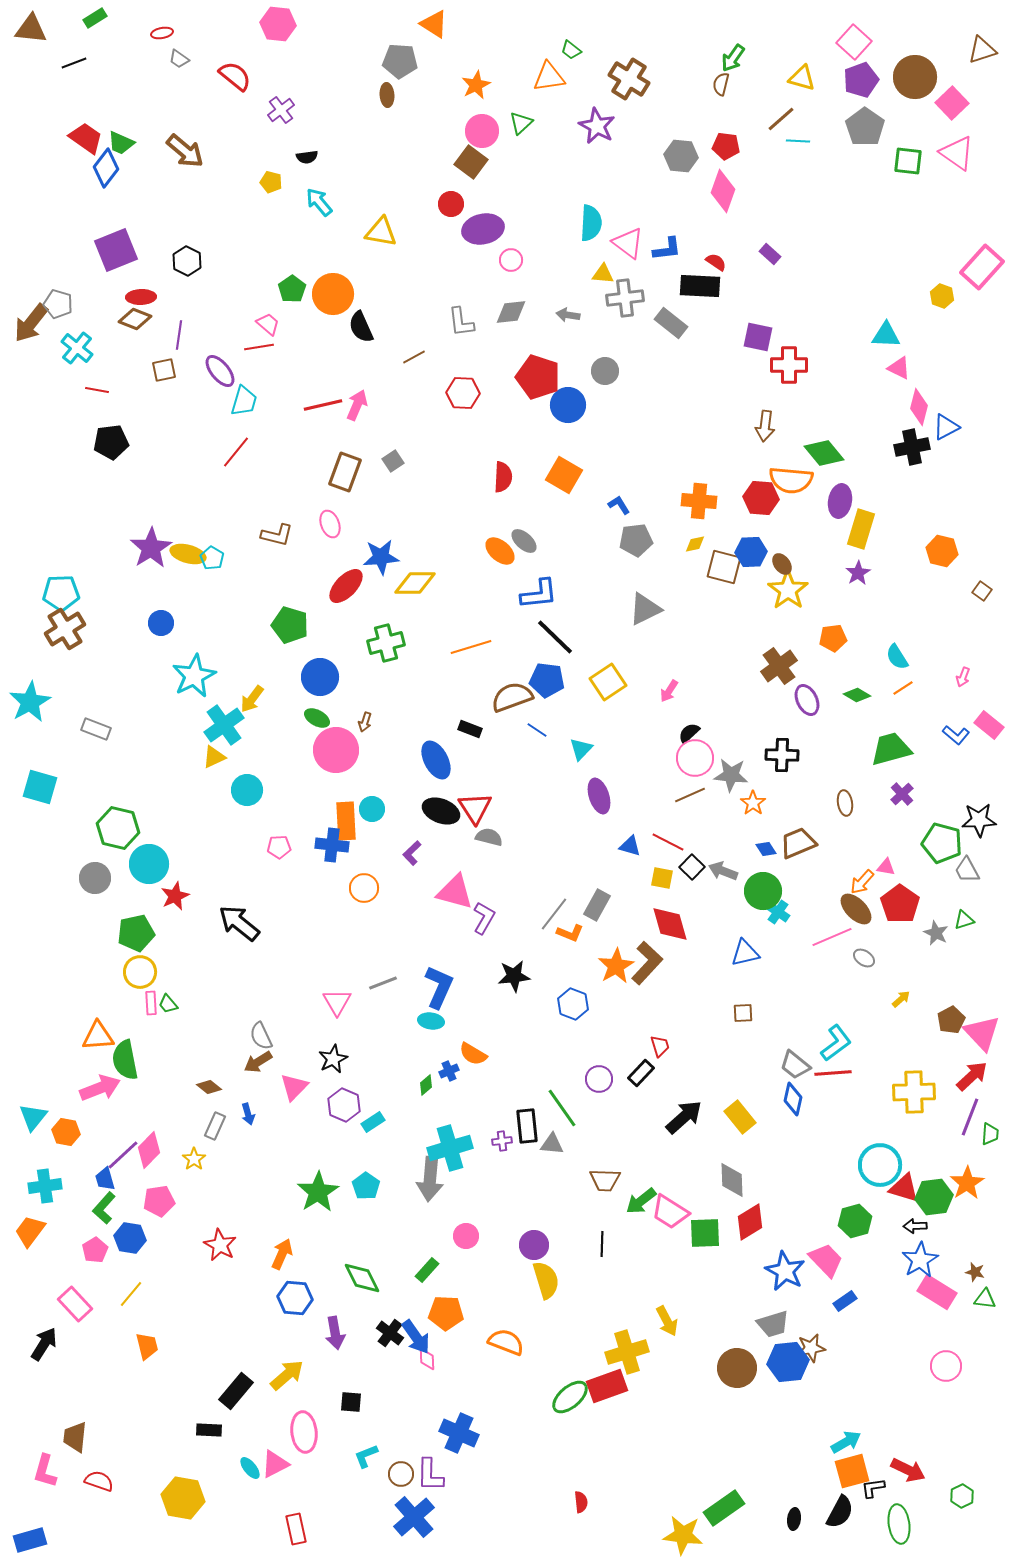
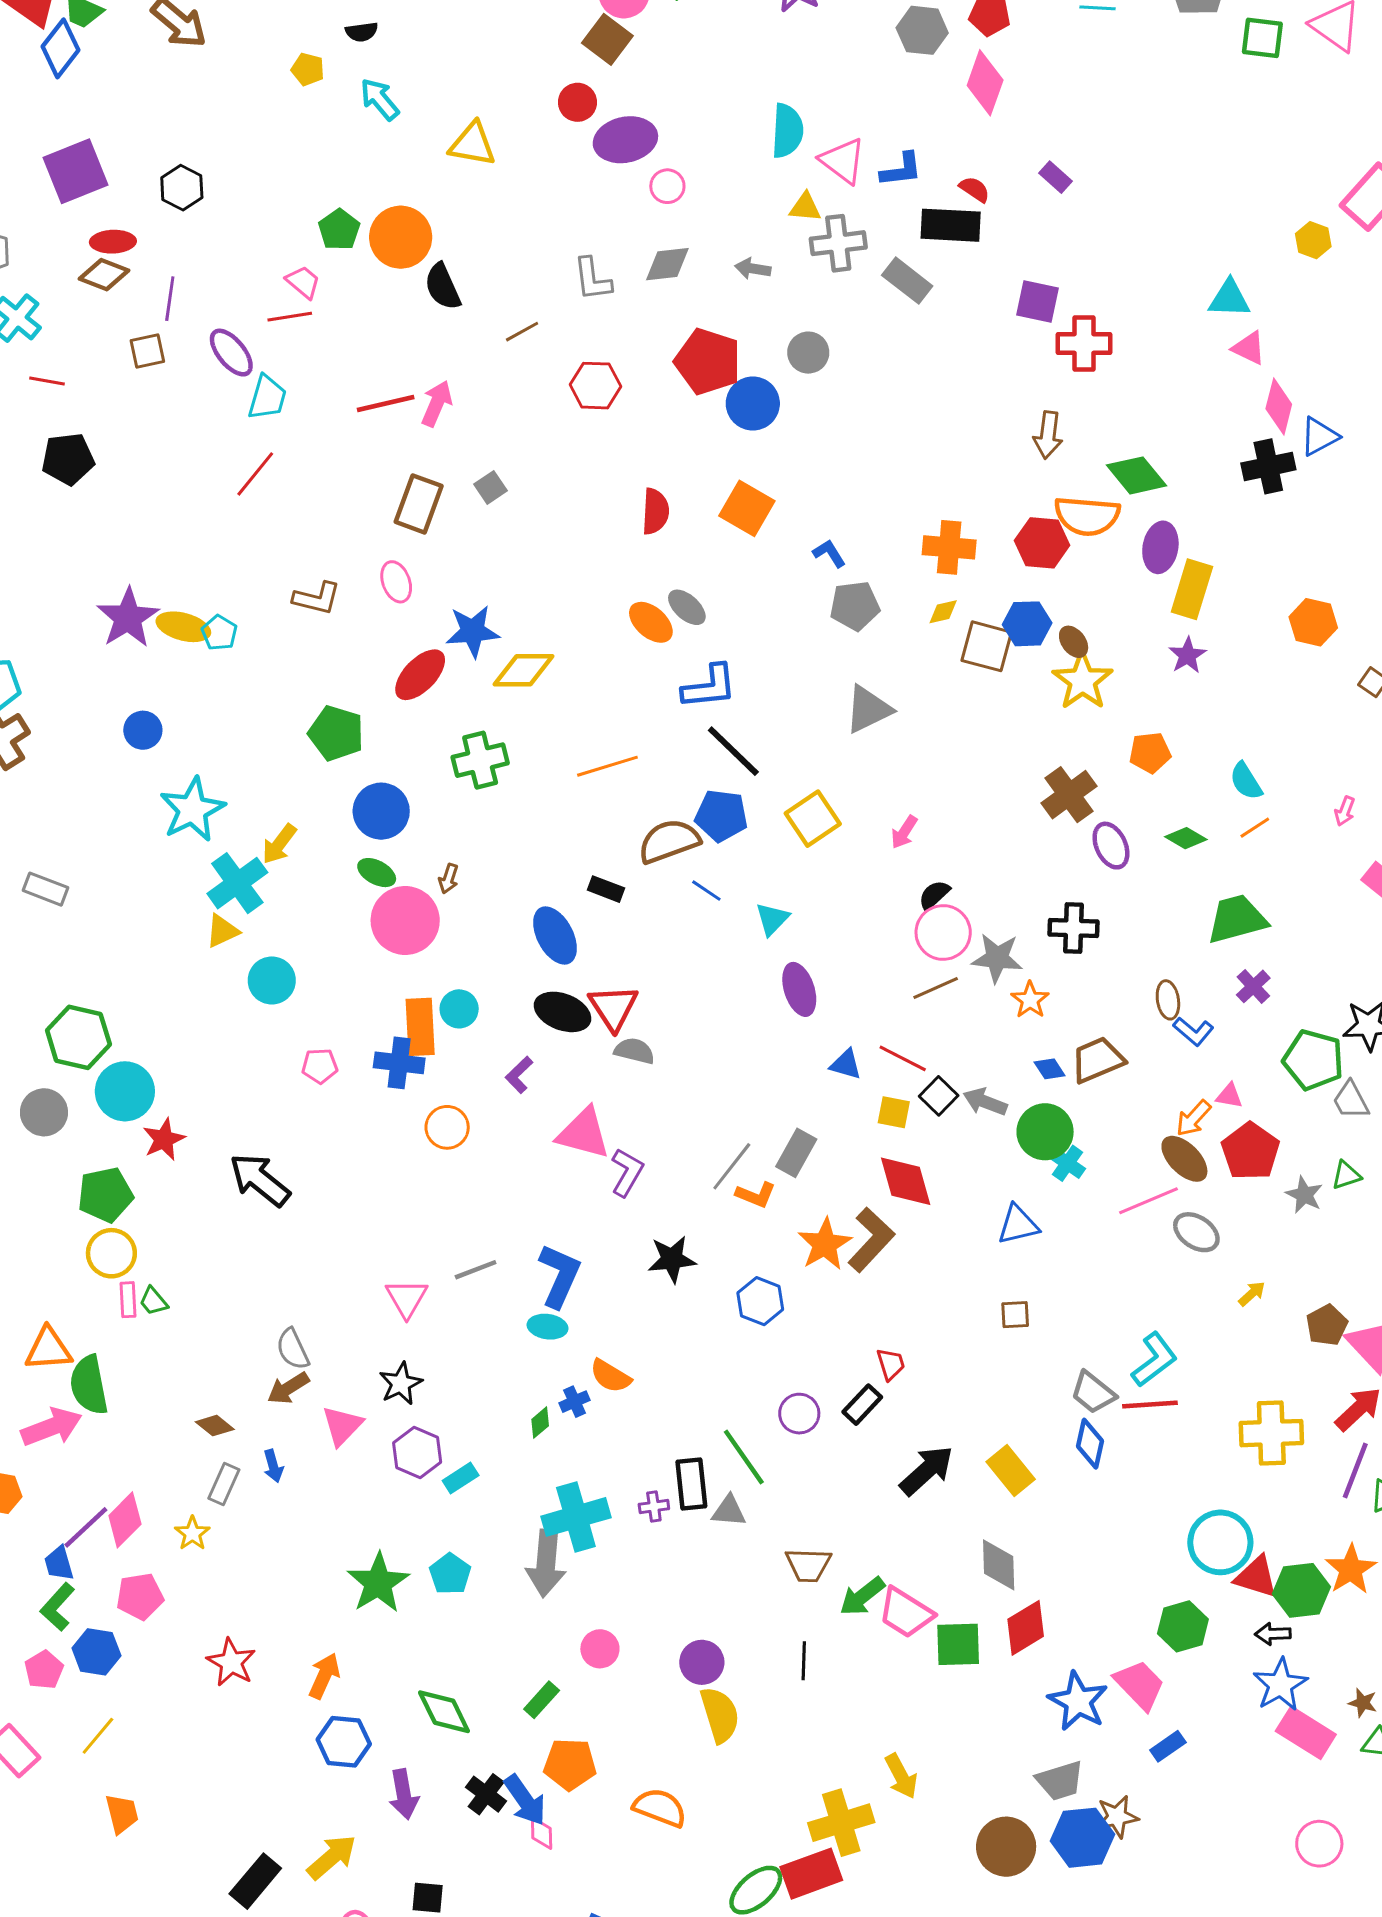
blue L-shape: (956, 735) -> (1193, 1031), moved
gray ellipse: (864, 958) -> (1196, 1232), size x1.4

